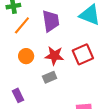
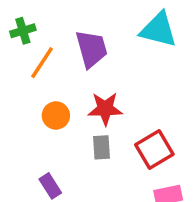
red square: (83, 54) -> (154, 149), moved
gray rectangle: (50, 77) -> (102, 147), turned -64

